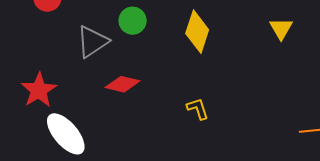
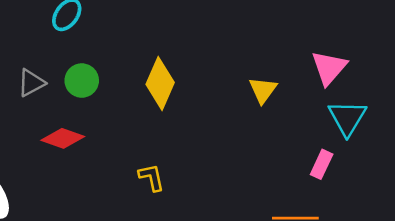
green circle: (133, 21) -> (82, 81), moved
gray triangle: (92, 42) -> (31, 83), size x0.7

